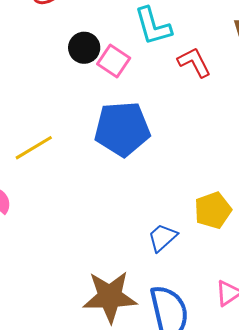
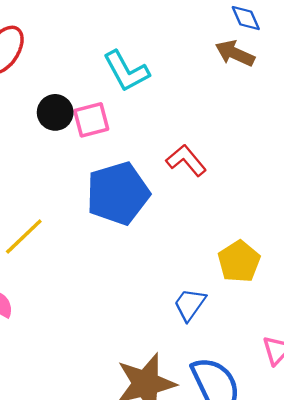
pink square: (114, 61) -> (91, 120), turned -36
red L-shape: (194, 62) -> (186, 160), moved

